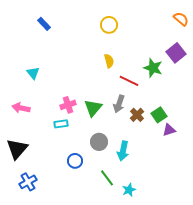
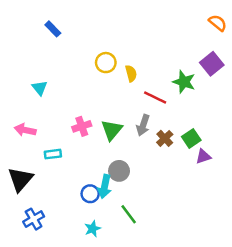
yellow circle: (109, 25) -> (106, 63), moved
cyan rectangle: (61, 124) -> (53, 154), moved
cyan arrow: (123, 151) -> (105, 187), moved
cyan star: (129, 190) -> (93, 229), moved

